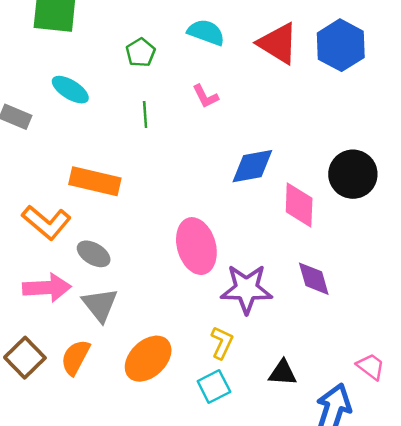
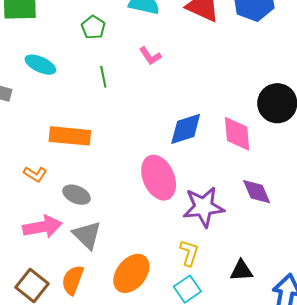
blue diamond: (252, 166) -> (186, 129), moved
orange L-shape: (46, 222) -> (35, 174), size x0.6

